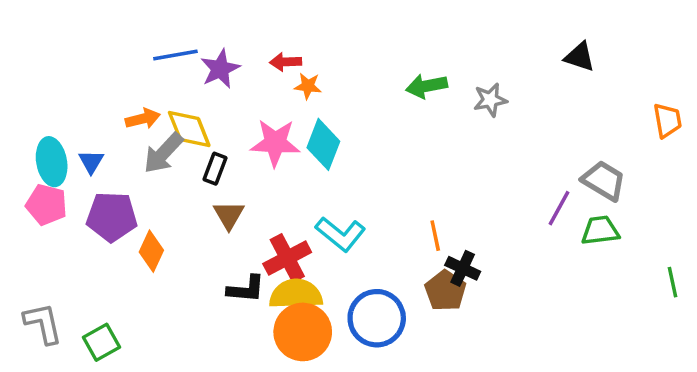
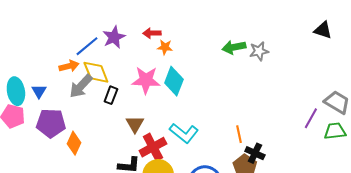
blue line: (175, 55) -> (87, 46), moved, turned -30
gray star: (490, 100) -> (259, 51), moved
brown triangle: (229, 215) -> (135, 124), moved

